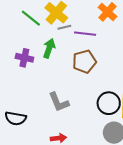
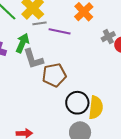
brown pentagon: (84, 62) -> (54, 75), moved
gray L-shape: (59, 102) -> (33, 59), moved

